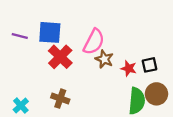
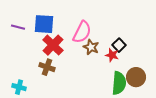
black square: (150, 65) -> (119, 45), moved, turned -32
brown cross: (60, 99) -> (47, 67), moved
cyan cross: (21, 106) -> (19, 87), turned -32

